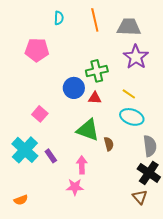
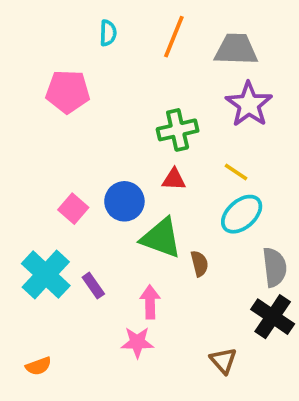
orange line: (95, 20) -> (174, 37), turned 35
blue circle: (74, 88) -> (124, 201), moved
cyan ellipse: (132, 117) -> (242, 214), turned -60
brown triangle: (140, 197) -> (223, 361), moved

